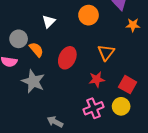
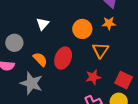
orange circle: (89, 15) -> (82, 29), moved
orange star: (133, 25) -> (109, 23), moved
orange semicircle: (36, 50) -> (40, 59), moved

